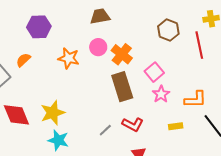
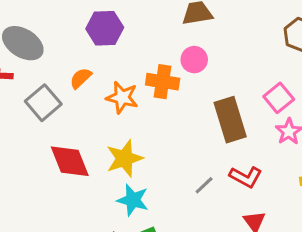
orange cross: (122, 54) -> (163, 82), moved, turned -30
orange star: (69, 58) -> (122, 97), moved

